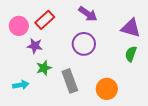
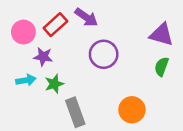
purple arrow: (88, 14) -> (86, 17), moved
gray rectangle: (70, 81) -> (75, 112), moved
cyan arrow: (21, 85) -> (26, 80), moved

